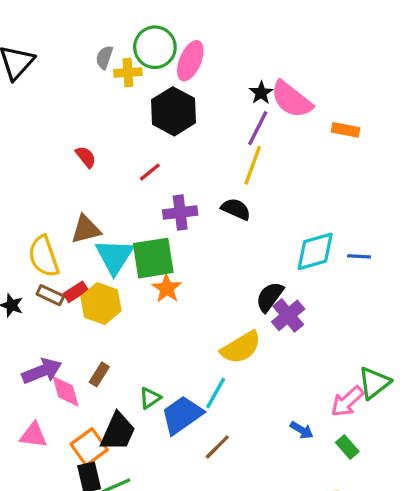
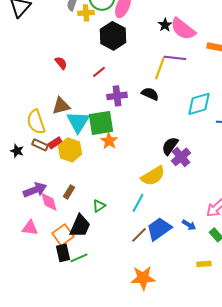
purple line: (258, 128) -> (175, 58), moved, turned 70
cyan diamond: (315, 251) -> (199, 104), moved
blue trapezoid: (182, 415) -> (159, 229), moved

